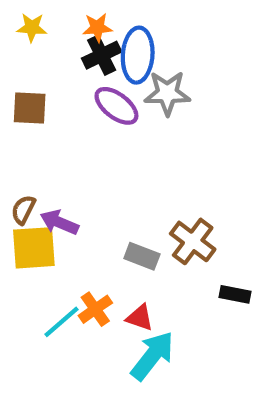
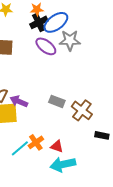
blue ellipse: (138, 55) -> (56, 22), turned 50
gray rectangle: (142, 256) -> (57, 101), moved
cyan arrow: (152, 356) -> (63, 164), turned -140

